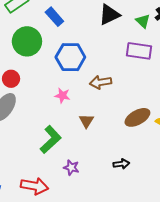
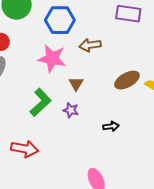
pink star: (62, 96) -> (52, 58), size x1.8
purple star: (71, 167) -> (71, 110), moved

